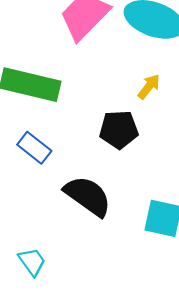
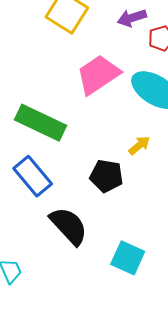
blue rectangle: (34, 148) -> (33, 176), size x1.4

